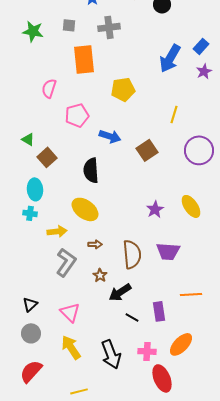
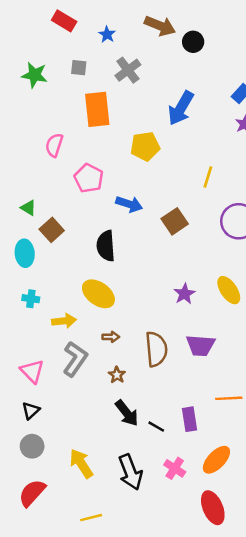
gray cross: (109, 27) -> (128, 70), turned -30
blue arrow: (170, 58) -> (181, 108), moved
pink pentagon: (77, 115) -> (89, 178), turned -30
cyan ellipse: (35, 189) -> (25, 253), moved
black arrow: (120, 292) -> (127, 413), moved, turned -95
pink triangle: (70, 312) -> (32, 371), moved
pink cross: (147, 351) -> (175, 468), turned 30
red ellipse: (162, 378) -> (213, 508), moved

